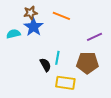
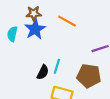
cyan semicircle: (13, 34) -> (12, 34), turned -72
black semicircle: (45, 65) -> (43, 72), turned 48

